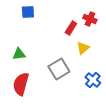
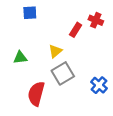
yellow triangle: (83, 48) -> (55, 51), moved
red semicircle: (21, 84) -> (36, 94), moved

